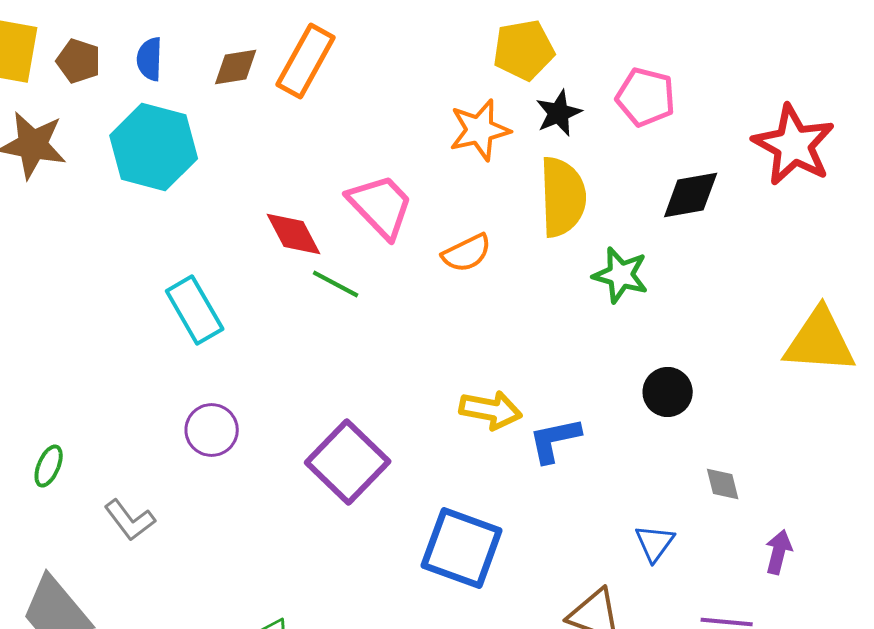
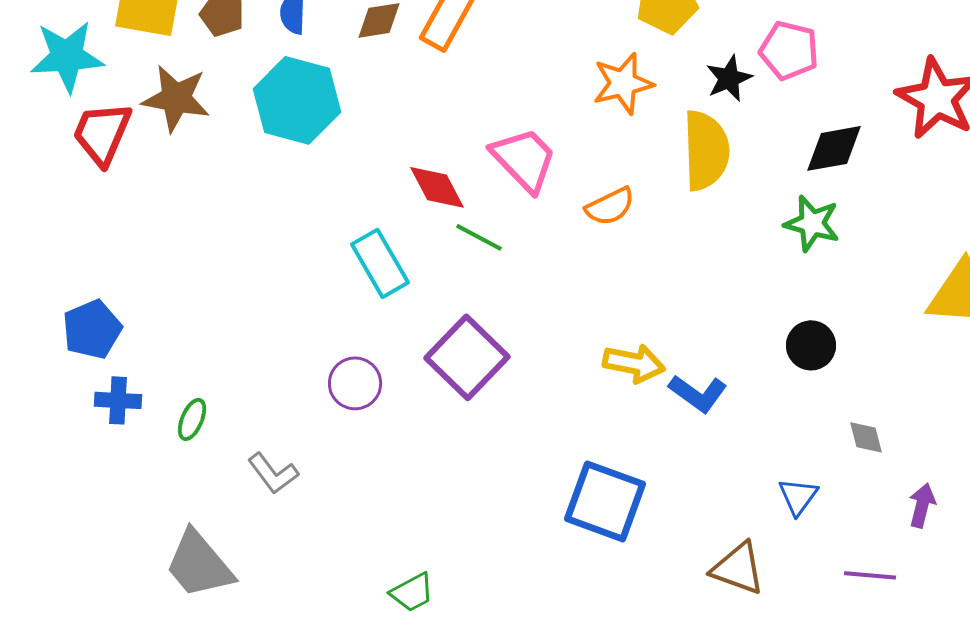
black star: (559, 113) -> (729, 78), moved
green star: (621, 275) -> (812, 223), moved
cyan rectangle: (195, 310) -> (380, 263), moved
blue L-shape: (555, 440) -> (698, 393), turned -132
purple square: (348, 462) -> (467, 357), moved

